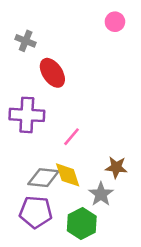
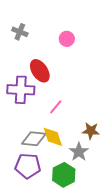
pink circle: (115, 22) -> (67, 39), moved
red ellipse: (52, 73) -> (40, 71), moved

